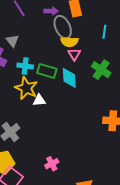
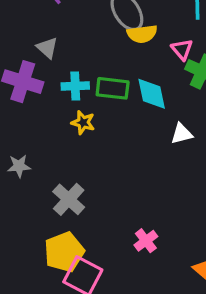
pink triangle: (74, 54) -> (182, 49), moved
yellow star: (26, 88) -> (83, 123), size x0.6
white triangle: (39, 100) -> (182, 134), moved

